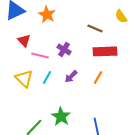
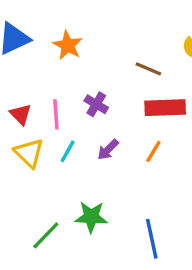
red triangle: (24, 40) -> (21, 114), moved
pink line: (40, 55) -> (56, 114), turned 72
green star: (61, 116) -> (91, 217), turned -30

